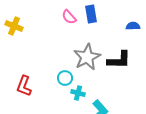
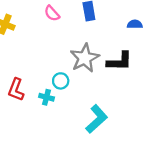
pink semicircle: (69, 17) -> (52, 13), moved
cyan cross: (78, 93) -> (46, 97), moved

